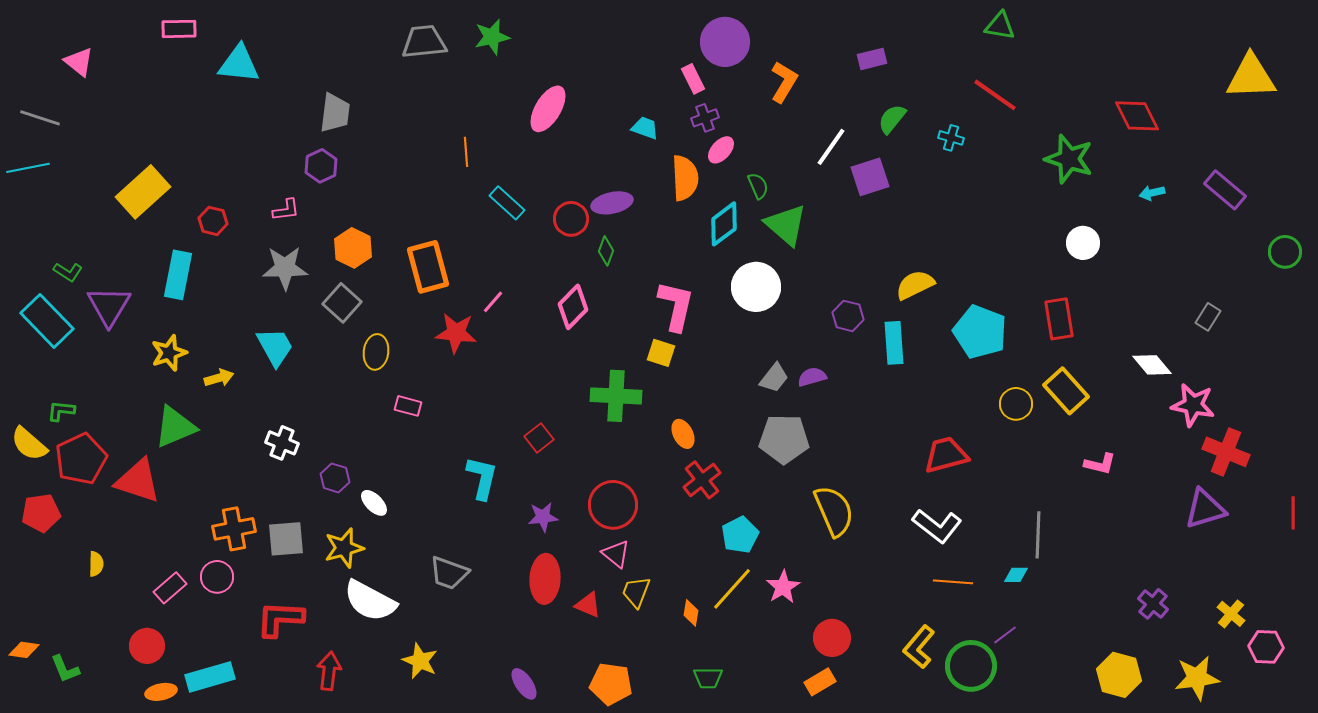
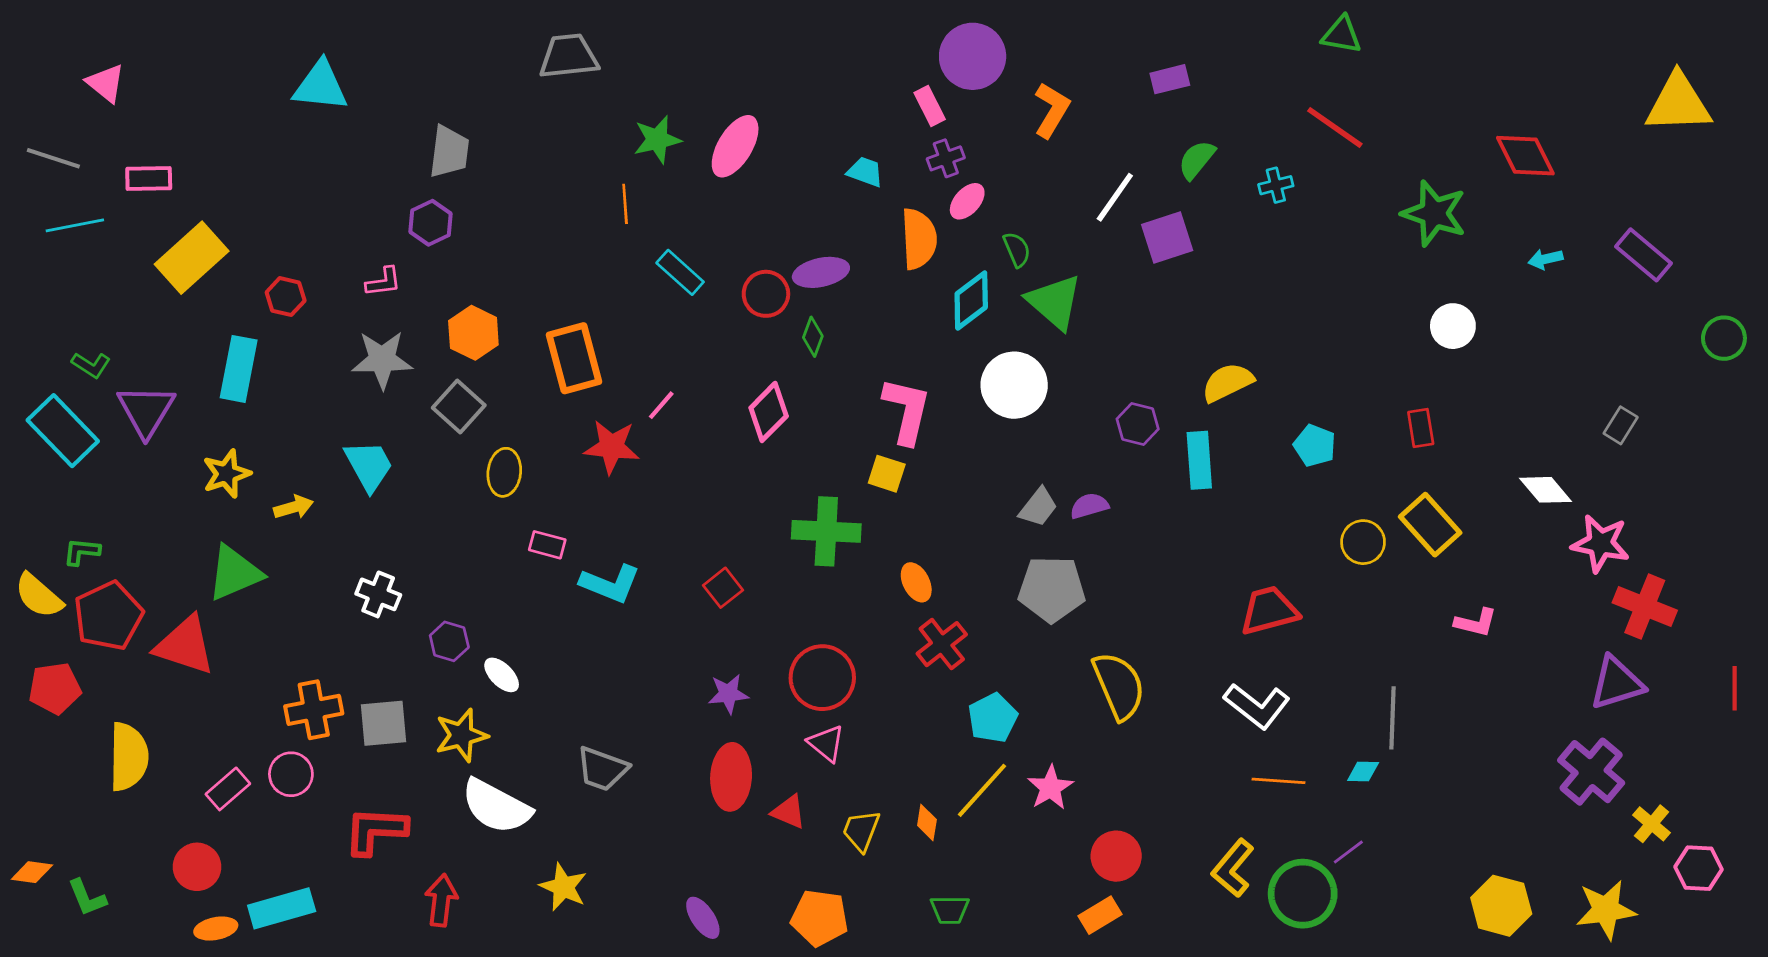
pink rectangle: (179, 29) -> (149, 178), moved
green star: (492, 37) -> (657, 140), moved
cyan cross: (951, 138) -> (1276, 185), turned -30
cyan line: (28, 168) -> (75, 225), moved
red rectangle: (1059, 319) -> (1421, 428), size x0.7
cyan pentagon: (980, 332) -> (1315, 445), size x0.6
cyan L-shape: (482, 478) -> (610, 584), moved, turned 99
yellow semicircle: (96, 564) -> (129, 757), size x2.0
yellow trapezoid: (636, 592) -> (861, 831), moved
purple cross: (1153, 604) -> (1591, 772), moved, size x1.6

